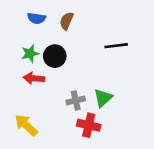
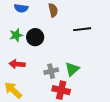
brown semicircle: (67, 21) -> (53, 10), moved, turned 144
red arrow: (34, 78) -> (17, 64), moved

